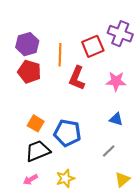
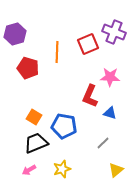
purple hexagon: (27, 44) -> (15, 34), moved
red L-shape: (77, 78) -> (90, 96), moved

